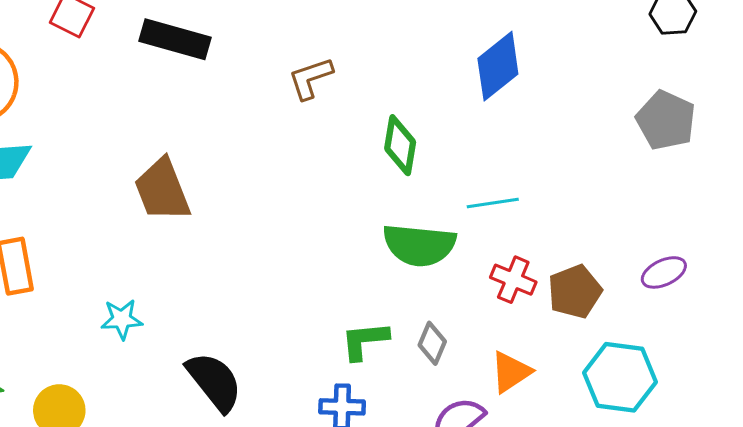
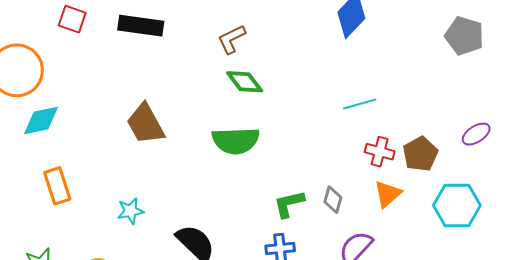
green diamond: (400, 145) -> (245, 82), moved, turned -39
green semicircle: (419, 245) -> (236, 141), moved
orange triangle: (511, 372) -> (388, 194), moved

